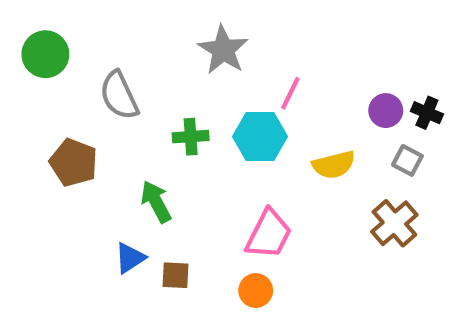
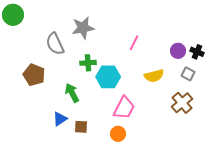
gray star: (223, 50) -> (83, 28), moved, turned 30
green circle: (45, 54) -> (13, 15), moved
cyan hexagon: (260, 137) -> (108, 77), moved

